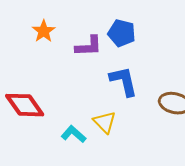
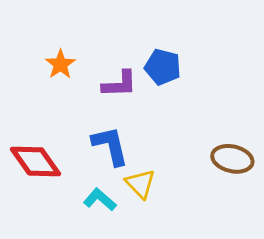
blue L-shape: (124, 81) -> (110, 146), moved

